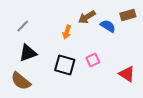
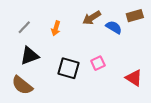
orange arrow: (67, 32) -> (56, 28), moved

